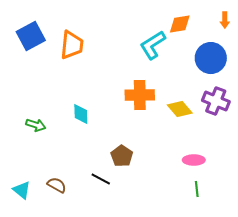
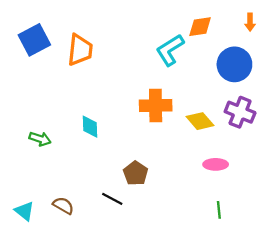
pink ellipse: (194, 160) -> (216, 164), moved

